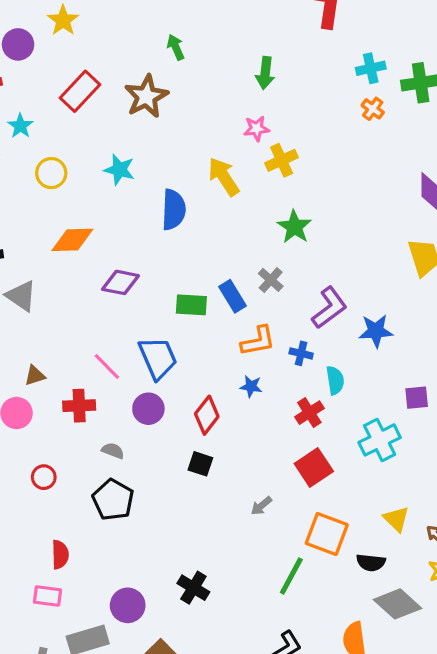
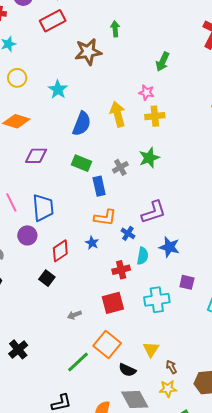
red rectangle: (80, 91) -> (53, 21), moved
gray cross: (271, 280) -> (120, 167), moved
purple diamond: (120, 282) -> (36, 156), turned -30
green rectangle: (191, 305) -> (81, 163), moved
blue star: (376, 331) -> (169, 247), moved

